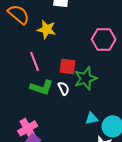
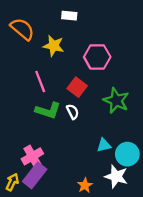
pink hexagon: (104, 39) -> (97, 57), moved
red square: (68, 66) -> (77, 87), turned 30
green star: (86, 78) -> (116, 101), moved, turned -30

